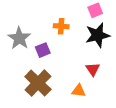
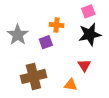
purple square: (43, 50) -> (46, 42), moved
brown cross: (38, 83) -> (33, 76), turned 30

